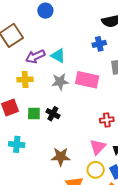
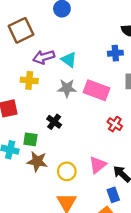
green square: (34, 114) -> (30, 139), moved
red cross: (107, 120) -> (115, 124), moved, turned 32
brown star: (61, 157) -> (37, 161), moved
yellow circle: (96, 170) -> (67, 171), moved

